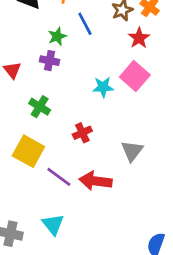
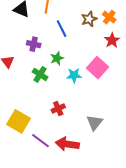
green star: (57, 36) -> (57, 58), moved
red star: (139, 38) -> (112, 40), moved
purple cross: (50, 61) -> (34, 44), moved
green cross: (40, 107) -> (40, 74), moved

